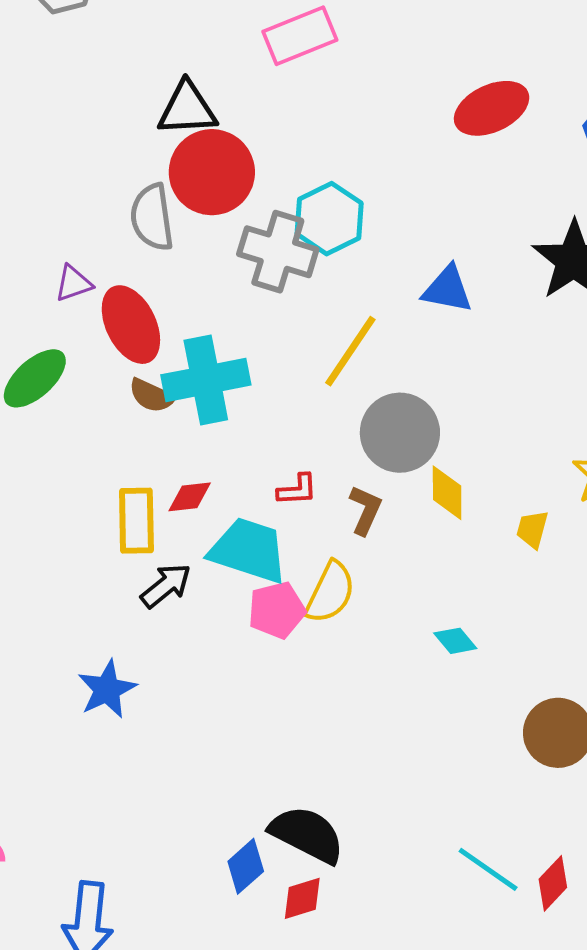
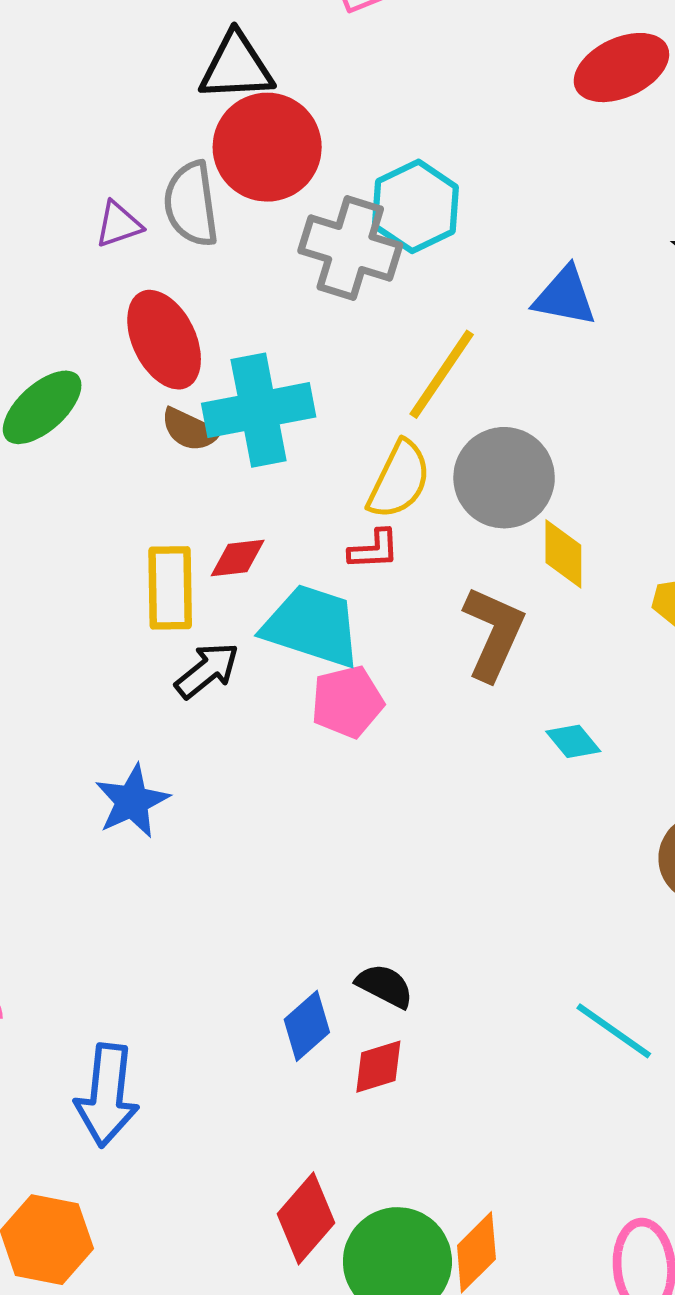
purple triangle: (73, 283) -> (118, 224), moved
brown L-shape: (365, 510) -> (494, 633), moved, size x1.5
yellow semicircle: (330, 592) -> (399, 480), moved
black semicircle: (307, 834) -> (385, 986), size x0.6

